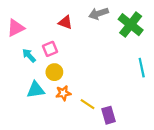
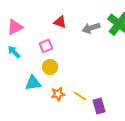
gray arrow: (99, 14) -> (91, 28), moved
cyan arrow: (29, 56) -> (14, 52), moved
orange star: (63, 93) -> (58, 94), moved

